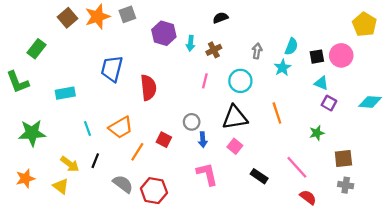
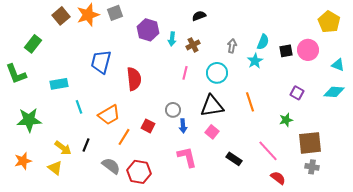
cyan triangle: (321, 83) -> (338, 65), moved
cyan line: (87, 129) -> (79, 107), moved
brown square: (343, 158) -> (310, 143), size x1.4

